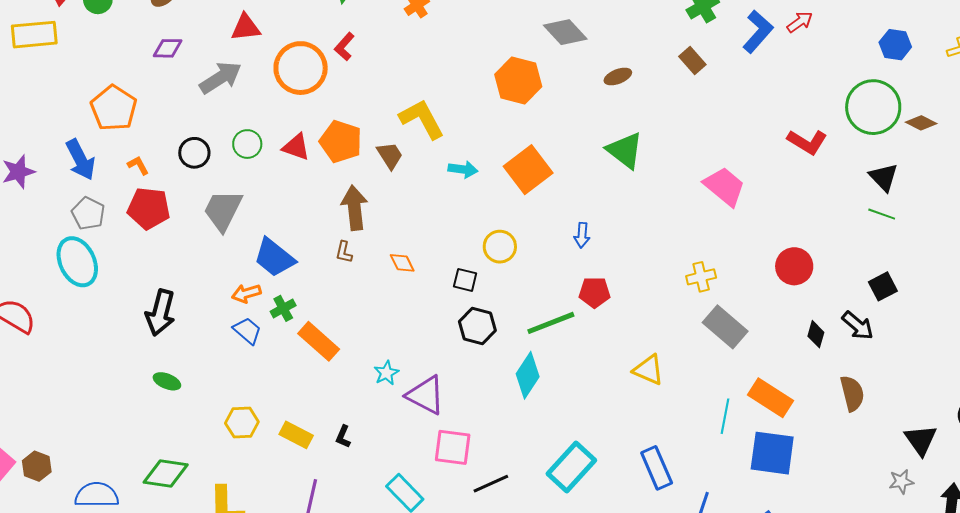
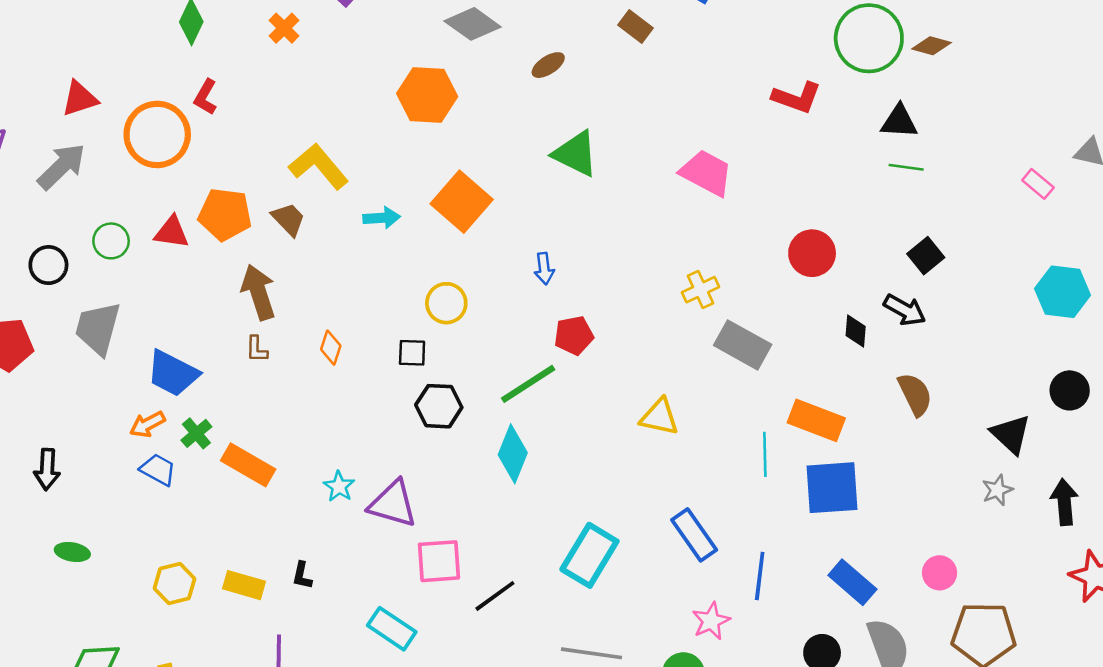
black triangle: (884, 177) -> (899, 121), turned -32
orange diamond: (402, 263) -> (331, 348), turned 56
black arrow: (160, 313) -> (47, 469), size x0.7

